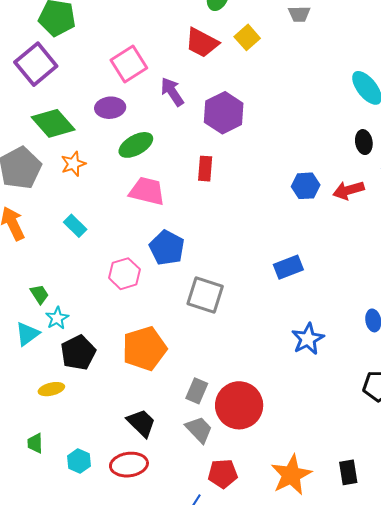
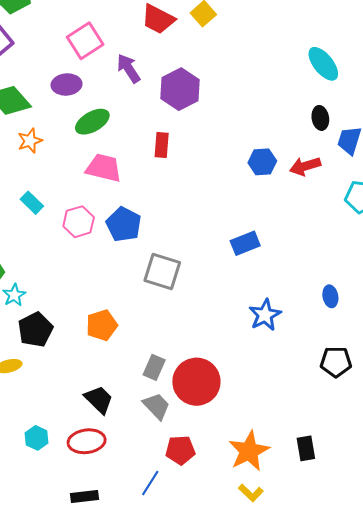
pink hexagon: (124, 274) -> (79, 222), moved
orange pentagon: (144, 349) -> (102, 325), size x0.7

